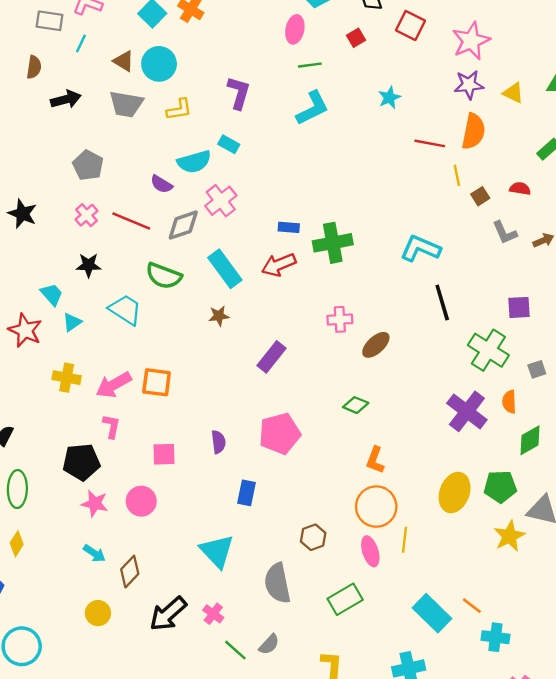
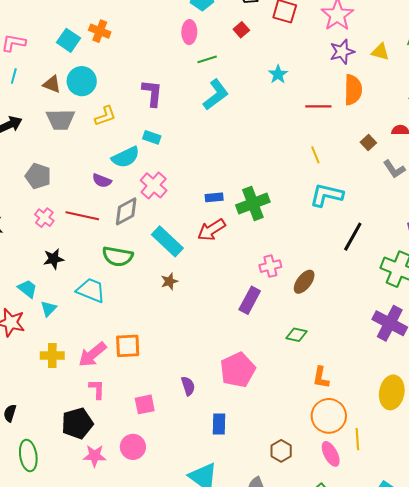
yellow line: (457, 175) -> (315, 155), moved
black line: (442, 303) -> (353, 237), turned 56
purple rectangle: (271, 357) -> (250, 300), moved

